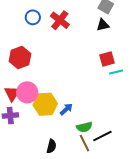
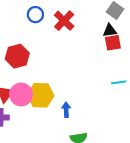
red square: (107, 59) -> (113, 43), moved
yellow hexagon: (45, 104) -> (41, 95), moved
blue arrow: (66, 109) -> (66, 110), moved, turned -56

